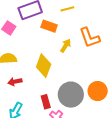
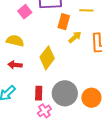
orange rectangle: (49, 26) -> (64, 22), turned 70
yellow arrow: (66, 46) -> (75, 37), moved

